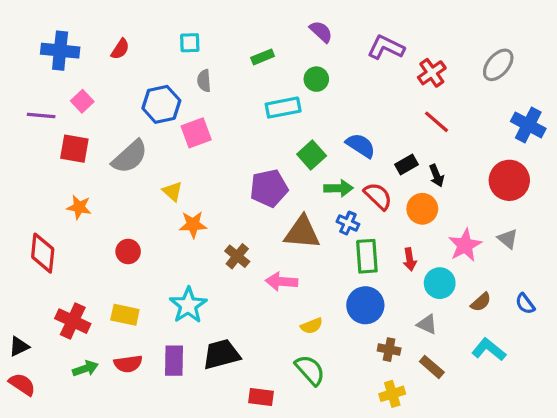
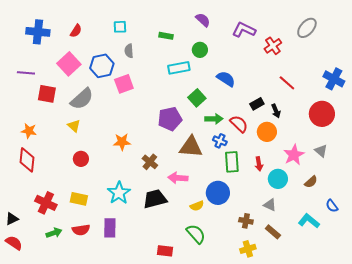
green rectangle: (263, 57) -> (166, 36), turned 32
gray ellipse: (498, 65) -> (307, 28), moved
pink square: (82, 101) -> (69, 64), moved, size x1.6
red line: (437, 122) -> (287, 83), moved
blue semicircle: (361, 146) -> (226, 79), moved
yellow triangle: (172, 191) -> (74, 126), moved
orange star: (79, 207) -> (29, 131), moved
brown semicircle: (481, 302) -> (311, 182), moved
blue semicircle: (525, 304) -> (332, 206), moved
blue circle: (365, 305) -> (218, 193), moved
black trapezoid: (221, 354) -> (155, 199), moved

